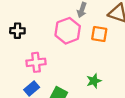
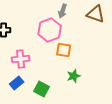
orange square: (99, 34) -> (64, 50), moved

